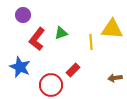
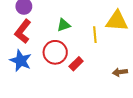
red L-shape: (37, 39) -> (23, 31), moved
red circle: (51, 85) -> (55, 52), moved

